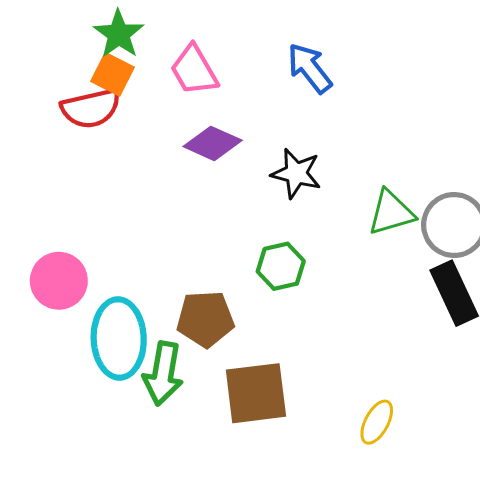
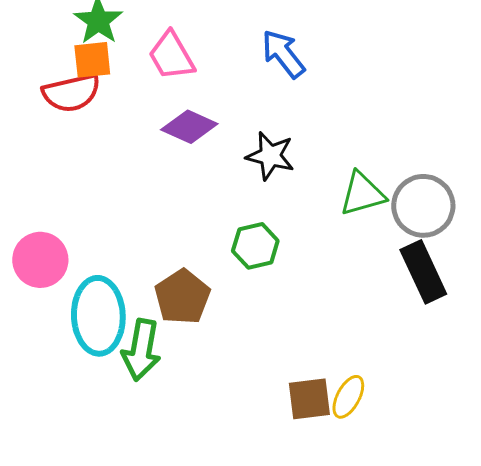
orange square: (112, 74) -> (92, 60), turned -33
brown pentagon: (205, 319) -> (182, 297), turned -30
brown square: (256, 393) -> (309, 399), moved, size x0.7

